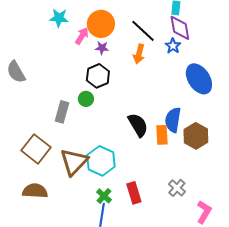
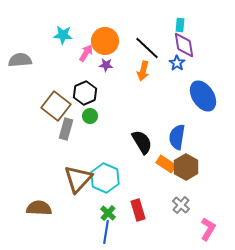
gray semicircle: (16, 72) -> (20, 60), moved, turned 115
black hexagon: (98, 76) -> (85, 93), moved
orange rectangle: (162, 135) -> (166, 164), moved, turned -54
brown hexagon: (196, 136) -> (186, 167), moved
brown square: (36, 149) -> (56, 106), moved

